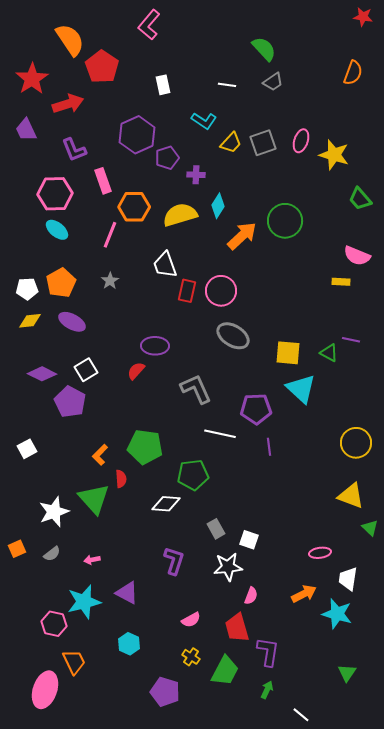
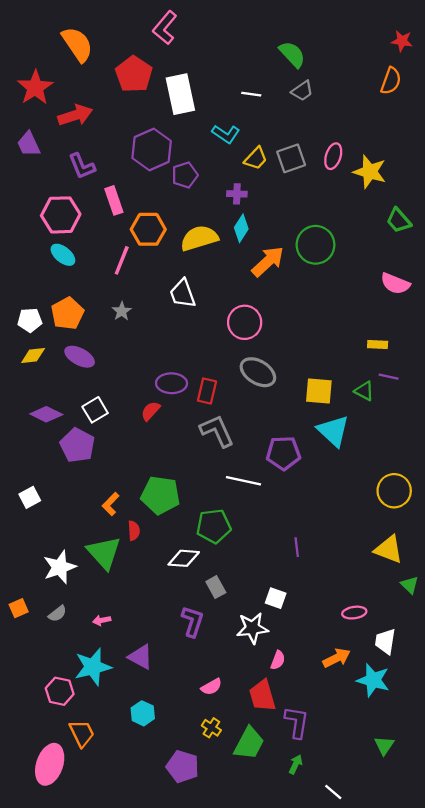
red star: (363, 17) -> (402, 41), moved
red pentagon: (102, 67) -> (134, 74), moved
white rectangle: (163, 85) -> (180, 94), size x1.8
purple cross: (196, 175) -> (237, 194), moved
yellow rectangle: (341, 282) -> (378, 344), moved
red rectangle: (187, 291) -> (207, 391), moved
purple line: (269, 447) -> (297, 547), moved
gray rectangle: (216, 529) -> (216, 587), moved

